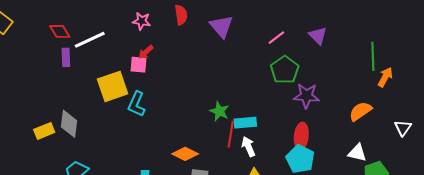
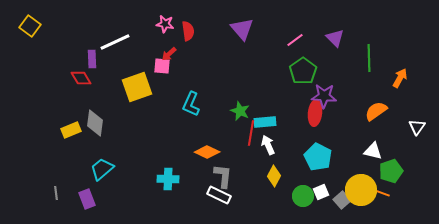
red semicircle: (181, 15) -> (188, 31), moved
red diamond: (60, 31) -> (81, 78), moved
green line: (373, 56) -> (369, 58), moved
cyan L-shape: (136, 104) -> (191, 104), moved
red ellipse: (301, 136) -> (315, 113), moved

